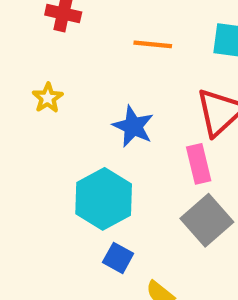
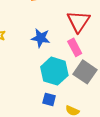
cyan hexagon: (104, 199) -> (54, 71), moved

